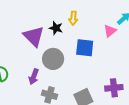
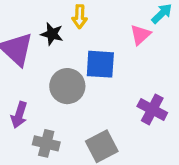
gray circle: (53, 59) -> (67, 86), moved
purple cross: (114, 88) -> (152, 109), moved, turned 36

